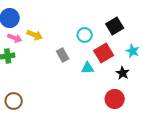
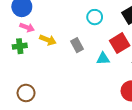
yellow arrow: (35, 35) -> (48, 40), moved
cyan circle: (85, 35) -> (95, 17), moved

